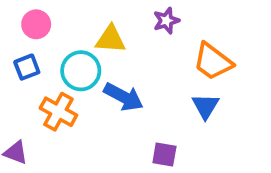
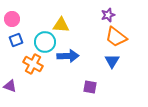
purple star: (166, 21) -> (108, 15), moved
pink circle: (36, 24) -> (12, 19), moved
blue arrow: (124, 97) -> (68, 56), turned -30

